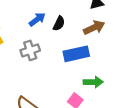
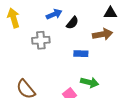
blue rectangle: (76, 54) -> (81, 54), size x0.6

